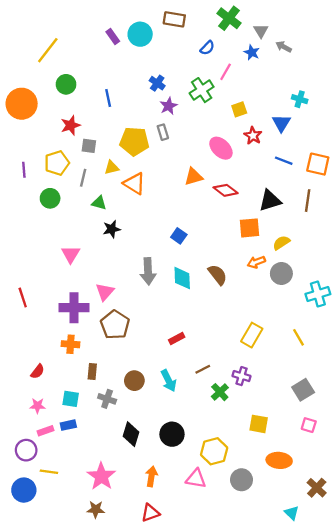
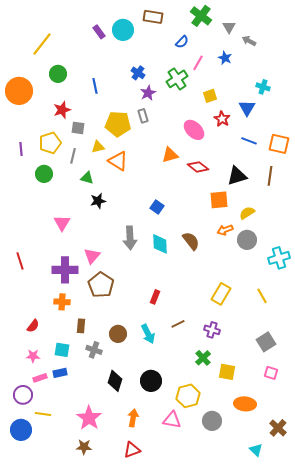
blue star: (252, 52) -> (225, 58), moved
red rectangle: (177, 338) -> (155, 297), turned -40
green cross: (220, 392) -> (203, 358), moved

